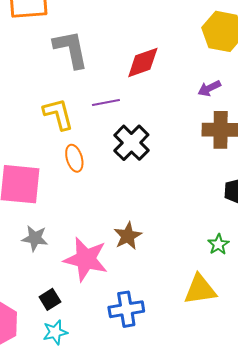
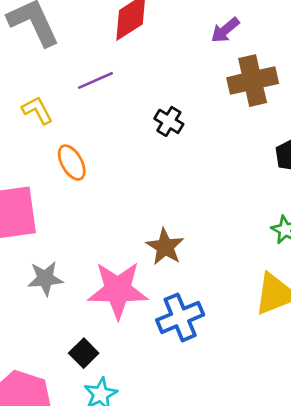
yellow L-shape: (58, 114) -> (37, 110), size x0.7
black cross: (131, 143) -> (169, 121), moved, size x0.6
blue cross: (126, 309) -> (180, 317), moved

